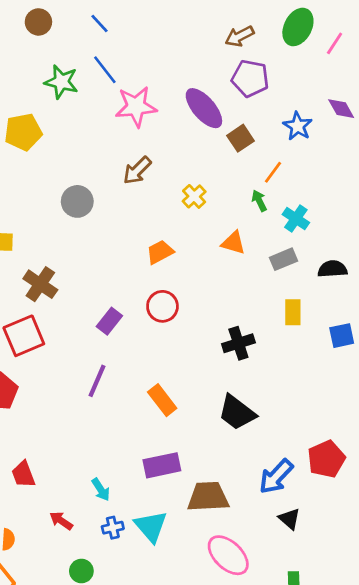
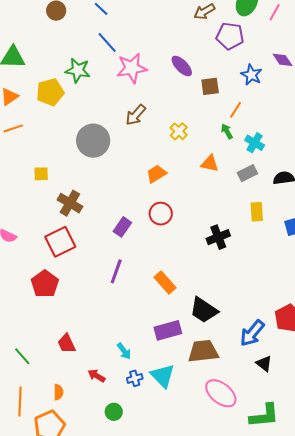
purple pentagon: (250, 78) -> (230, 36), moved
green star: (61, 82) -> (78, 70), moved
purple ellipse: (204, 108) -> (182, 66), size x0.7
brown square: (240, 138) -> (210, 86), turned 30
gray circle: (77, 201) -> (93, 141), size x1.4
black trapezoid: (237, 413) -> (204, 310), moved

